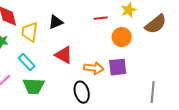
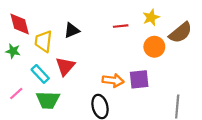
orange circle: (122, 37) -> (154, 47), moved
red triangle: (64, 55) -> (65, 66), moved, turned 42

